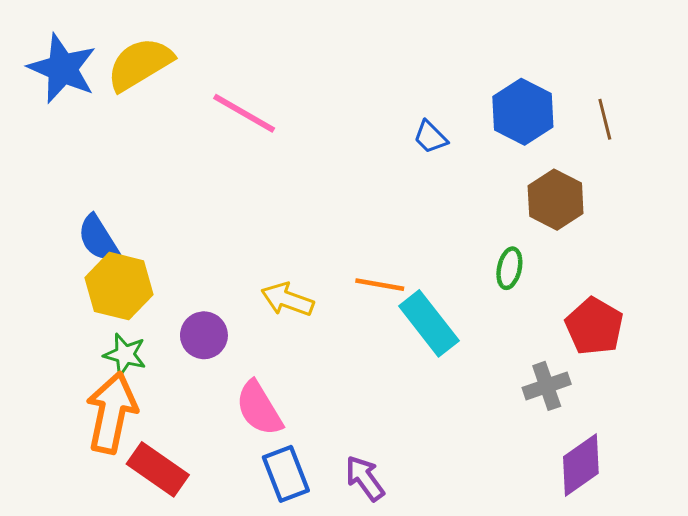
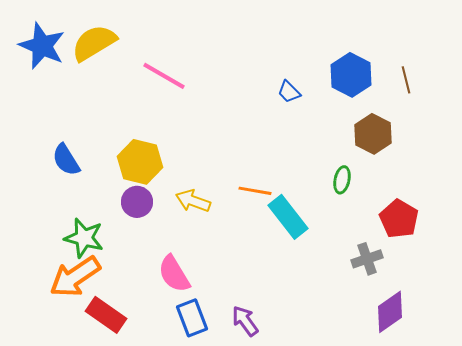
yellow hexagon: (119, 286) -> (140, 162), moved
purple circle: (204, 335) -> (137, 202), moved
green star: (125, 355) -> (84, 238), size x1.4
orange arrow: (112, 413) -> (75, 277), turned -136

